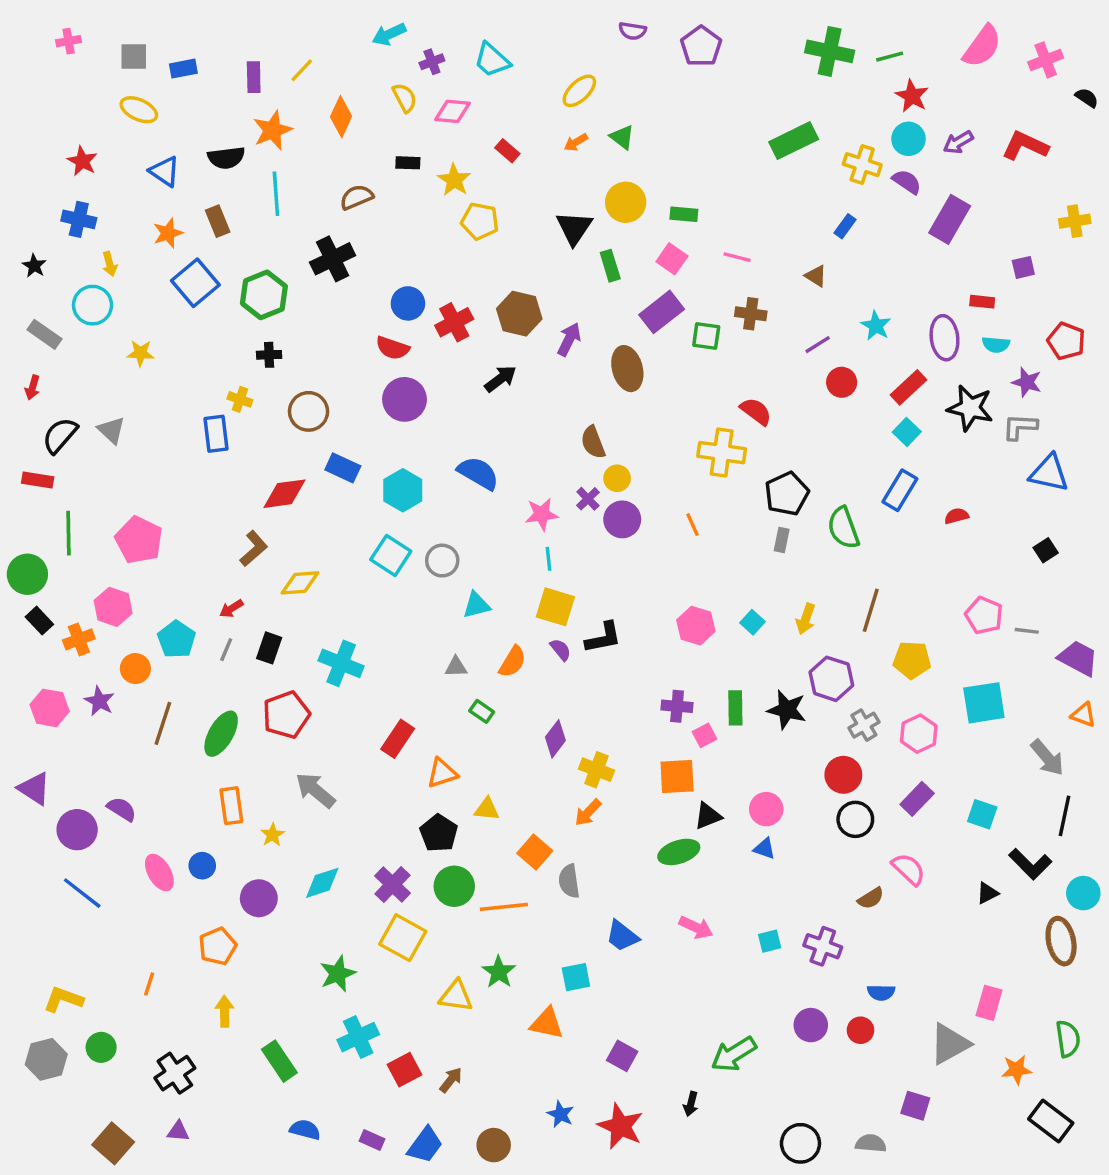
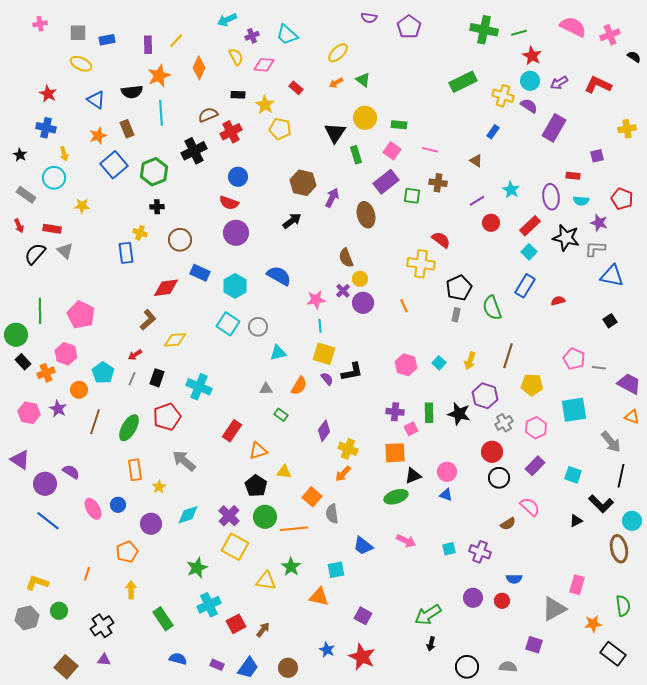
pink semicircle: (982, 46) -> (573, 27), turned -100
red cross: (454, 322) -> (231, 132), moved
red arrow: (33, 387) -> (19, 226), turned -40
red rectangle: (38, 480) -> (52, 229), moved
black arrow: (691, 1104) -> (431, 644), moved

